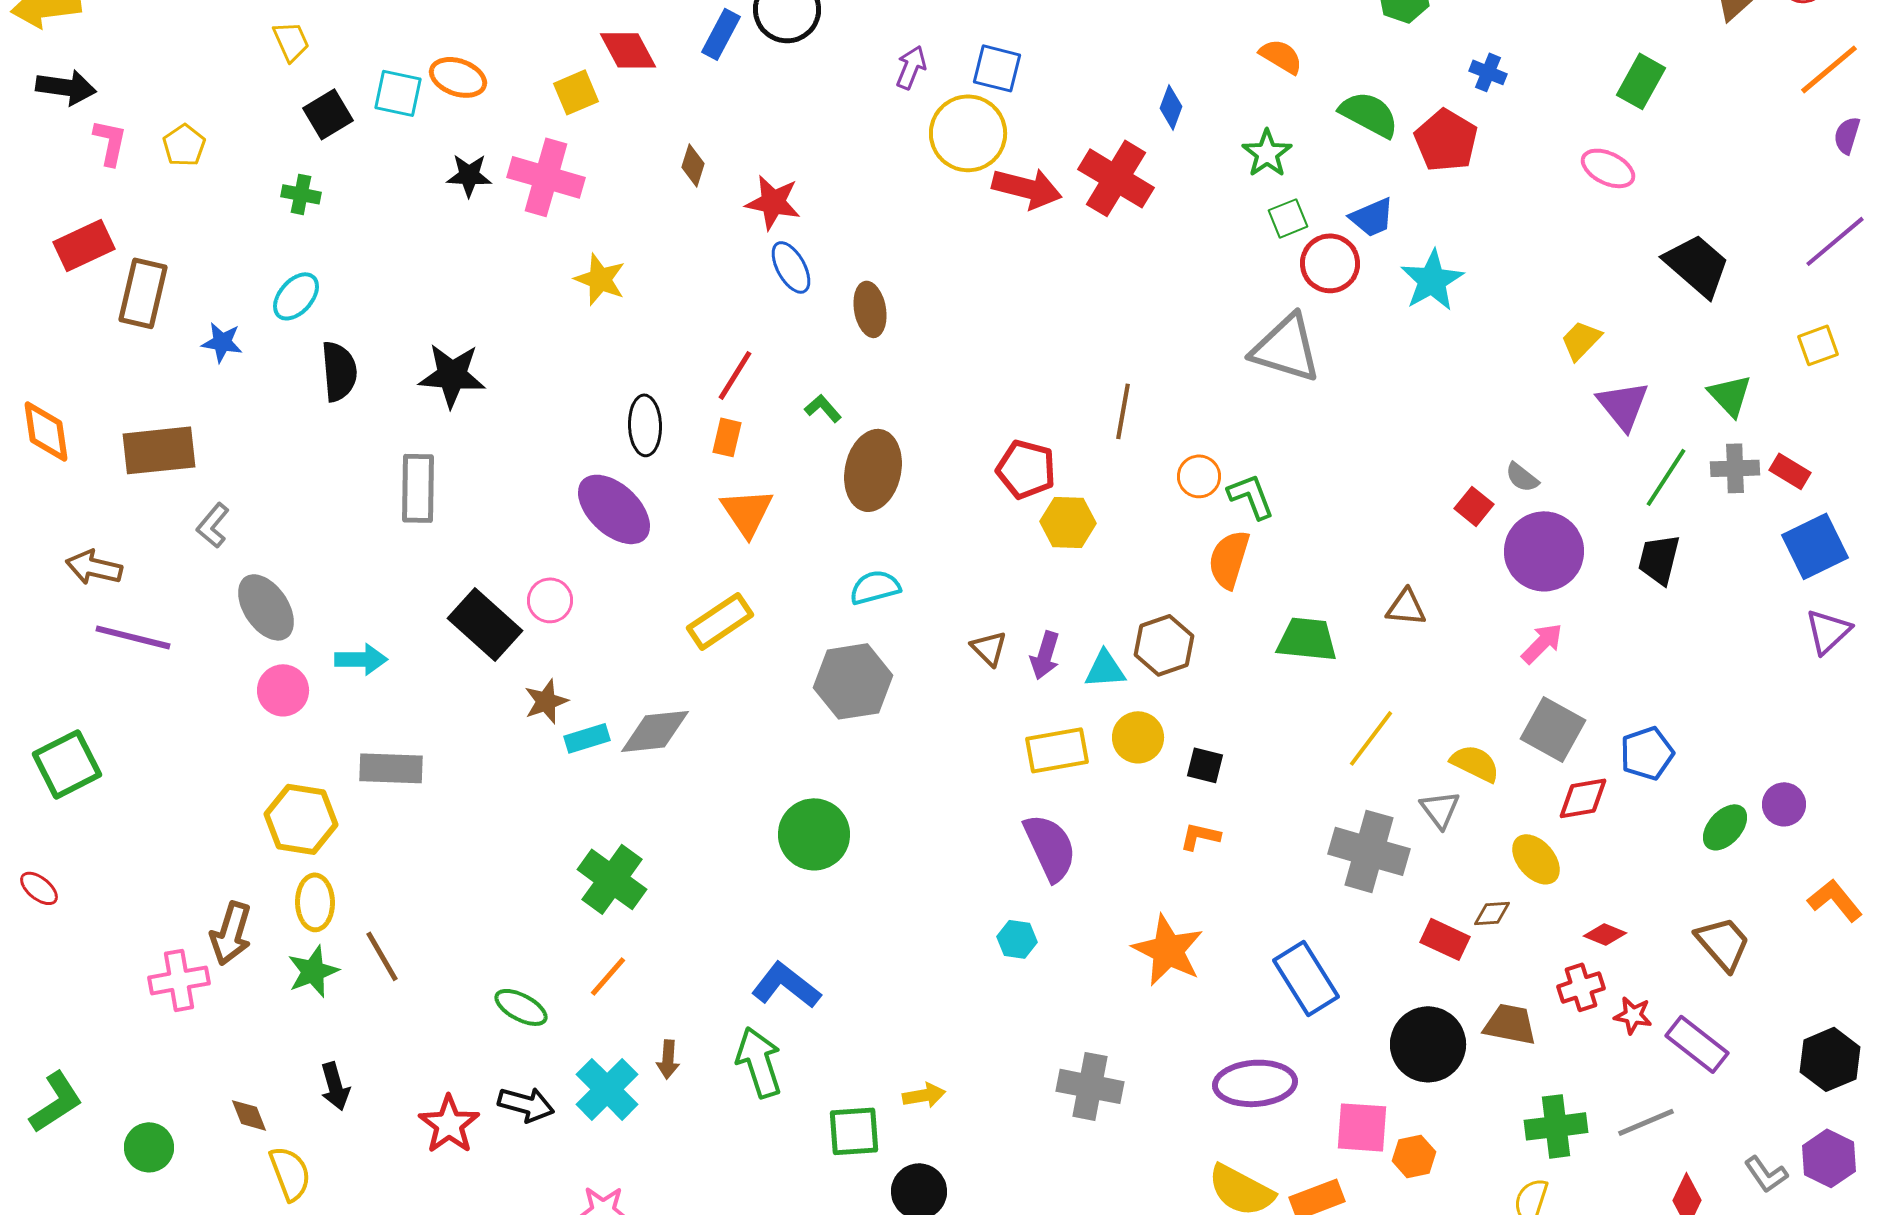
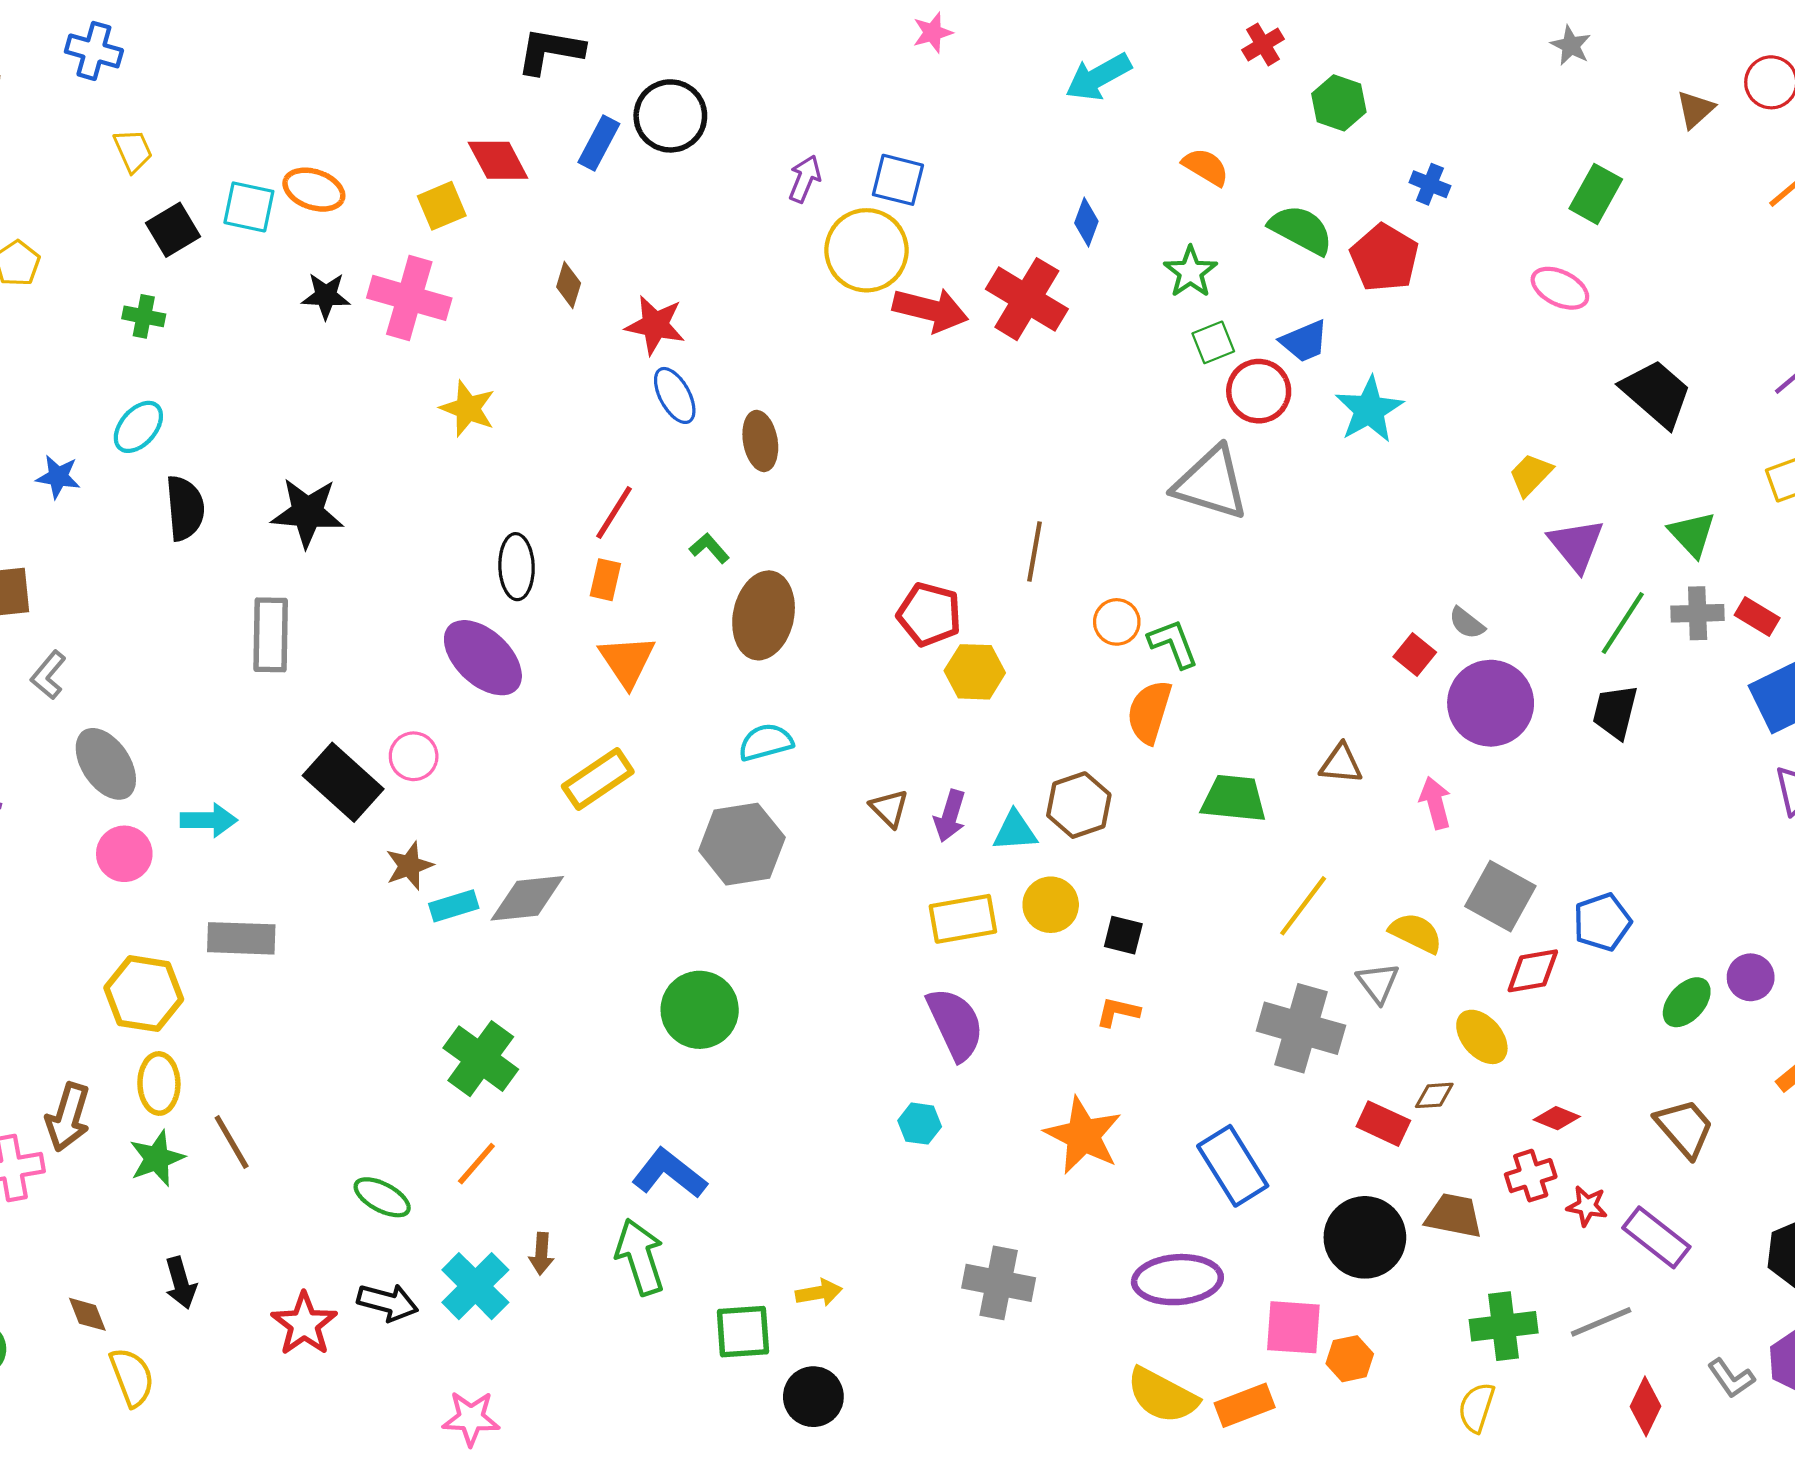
pink arrow: (1542, 643) -> (1435, 803), moved, turned -60

